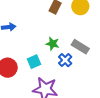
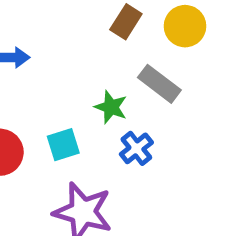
gray rectangle: (80, 47) -> (159, 84), moved

